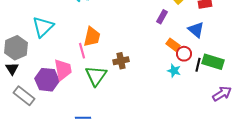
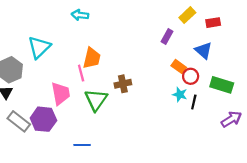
black line: (198, 65) -> (194, 102), moved
purple hexagon: (47, 80) -> (43, 119), moved

